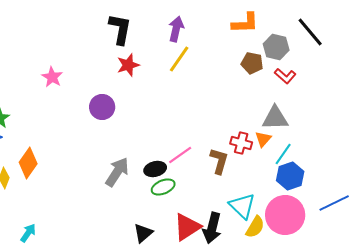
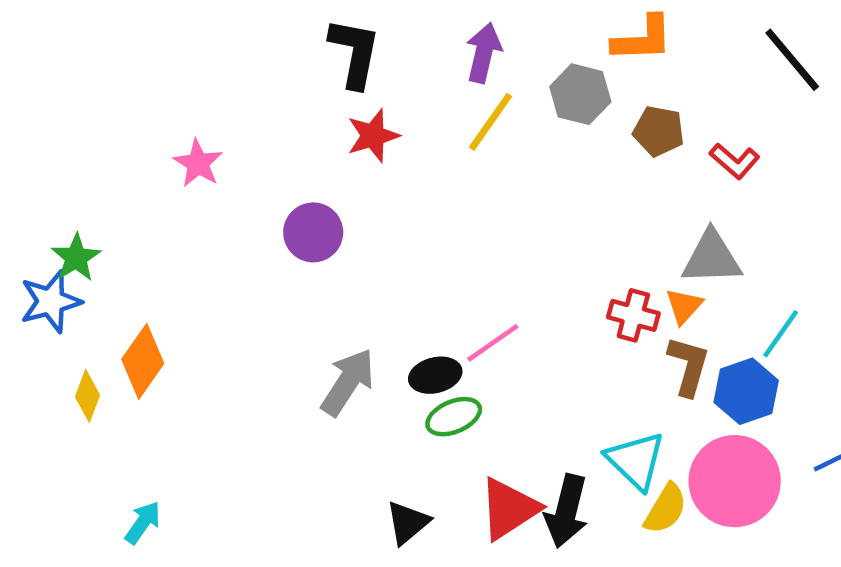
gray hexagon: (276, 47) -> (580, 94), moved
cyan line: (283, 154) -> (781, 334), moved
brown L-shape: (219, 161) -> (689, 366), moved

